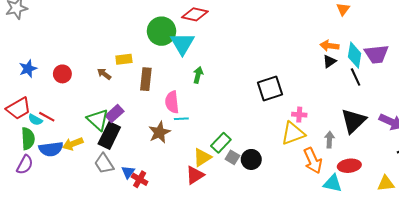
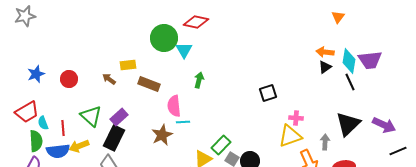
cyan triangle: (182, 44) -> (184, 50), size x0.7
brown rectangle: (146, 79) -> (149, 84), turned -75
black square: (270, 89) -> (268, 93), size x0.7
red line: (47, 117) -> (63, 128), moved, turned 56
cyan semicircle: (35, 120) -> (43, 123), turned 40
green triangle: (98, 120) -> (91, 116), moved

